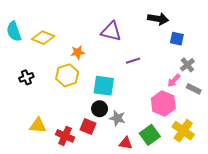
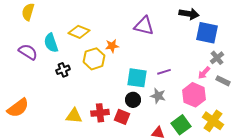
cyan semicircle: (14, 31) -> (51, 43), moved
blue square: (177, 39) -> (207, 33), size x1.6
purple line: (133, 61) -> (164, 72), moved
yellow hexagon: (67, 75) -> (94, 59), moved
gray star: (117, 118) -> (158, 96), moved
red cross: (65, 136) -> (100, 113), moved, turned -30

